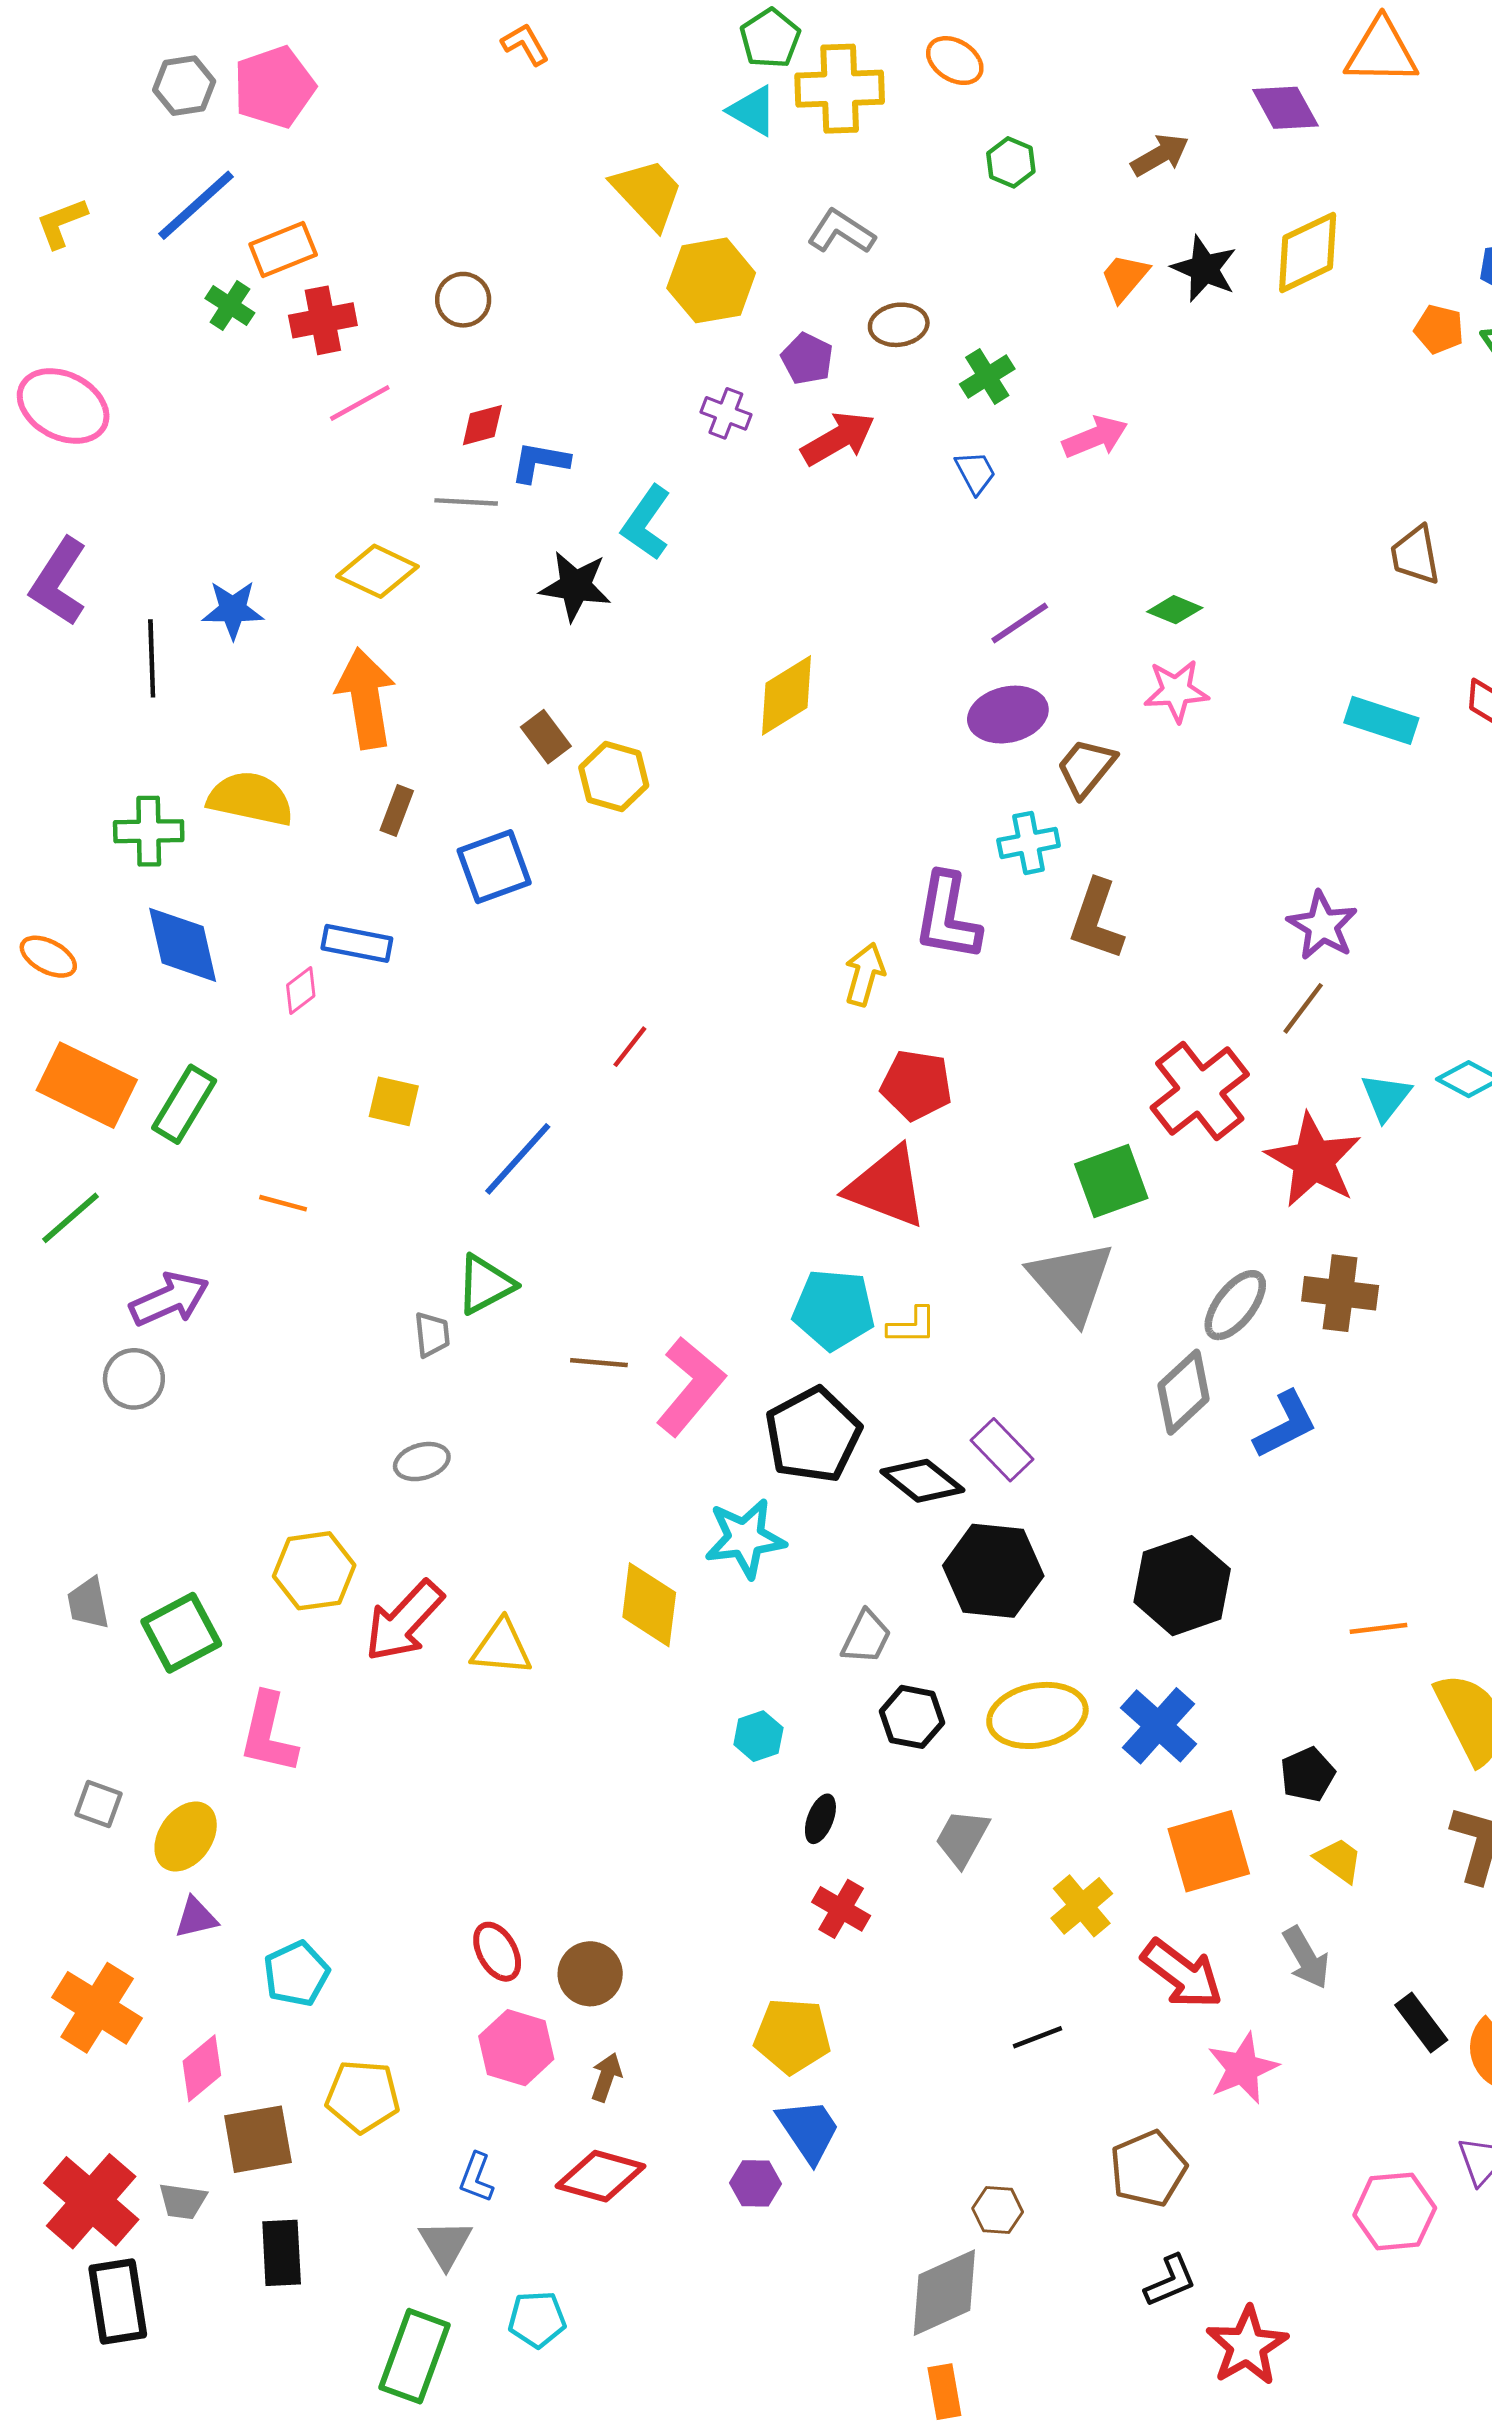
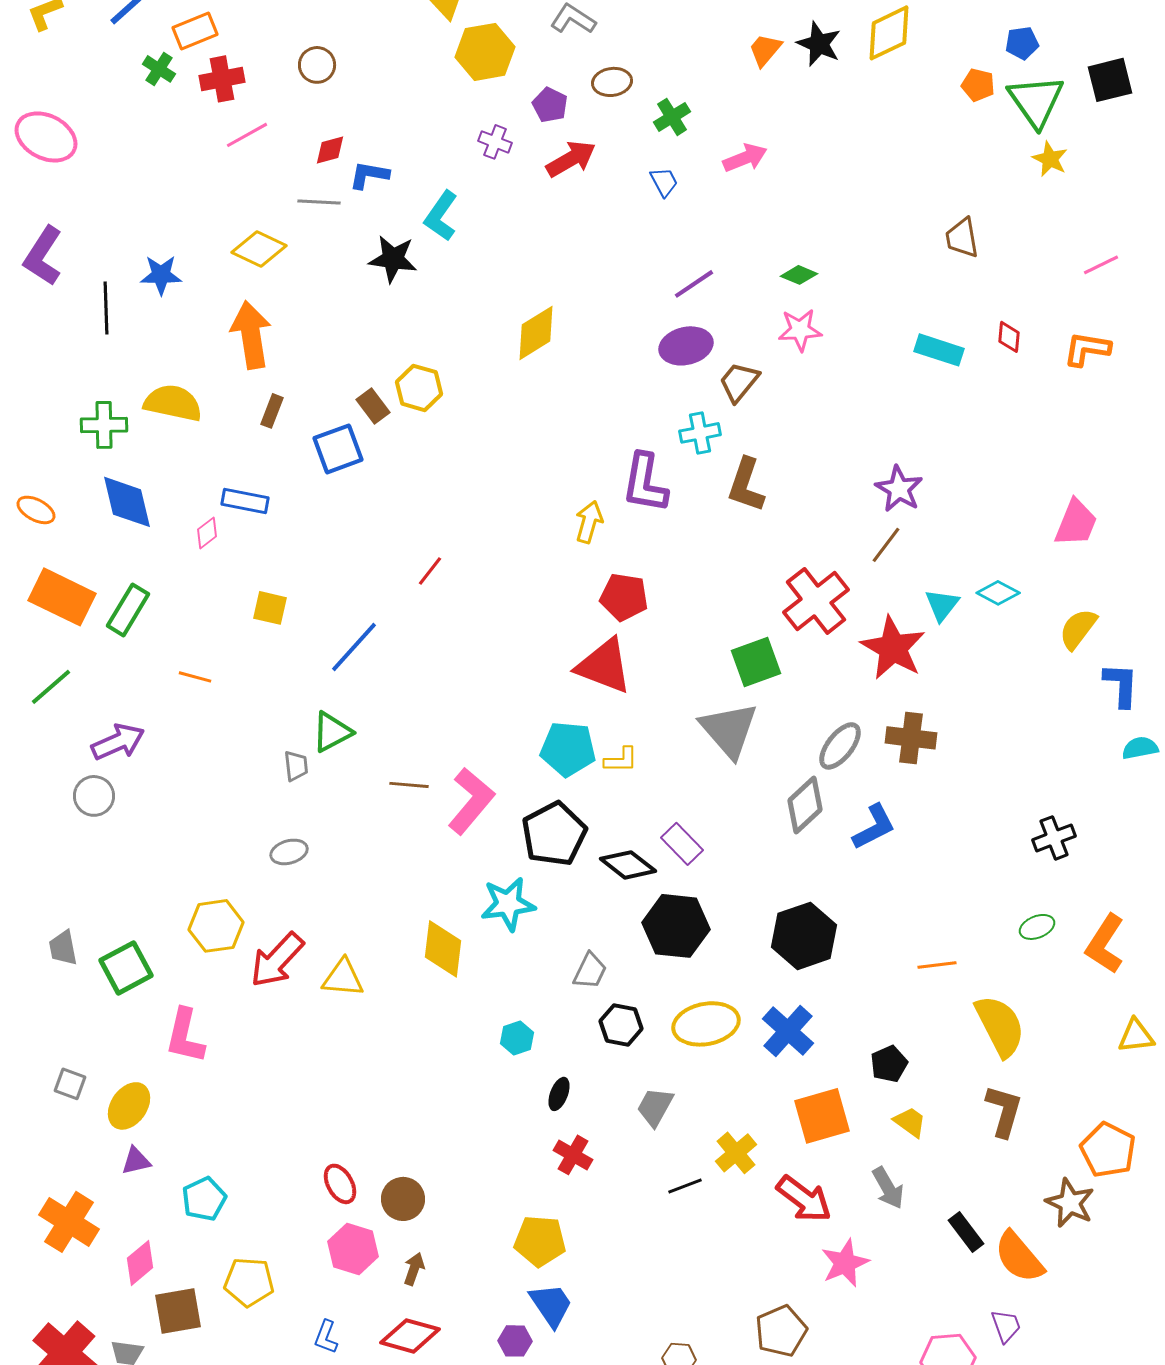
brown rectangle: (546, 737) -> (373, 406), moved
black line: (1037, 2037) -> (685, 1186), moved

